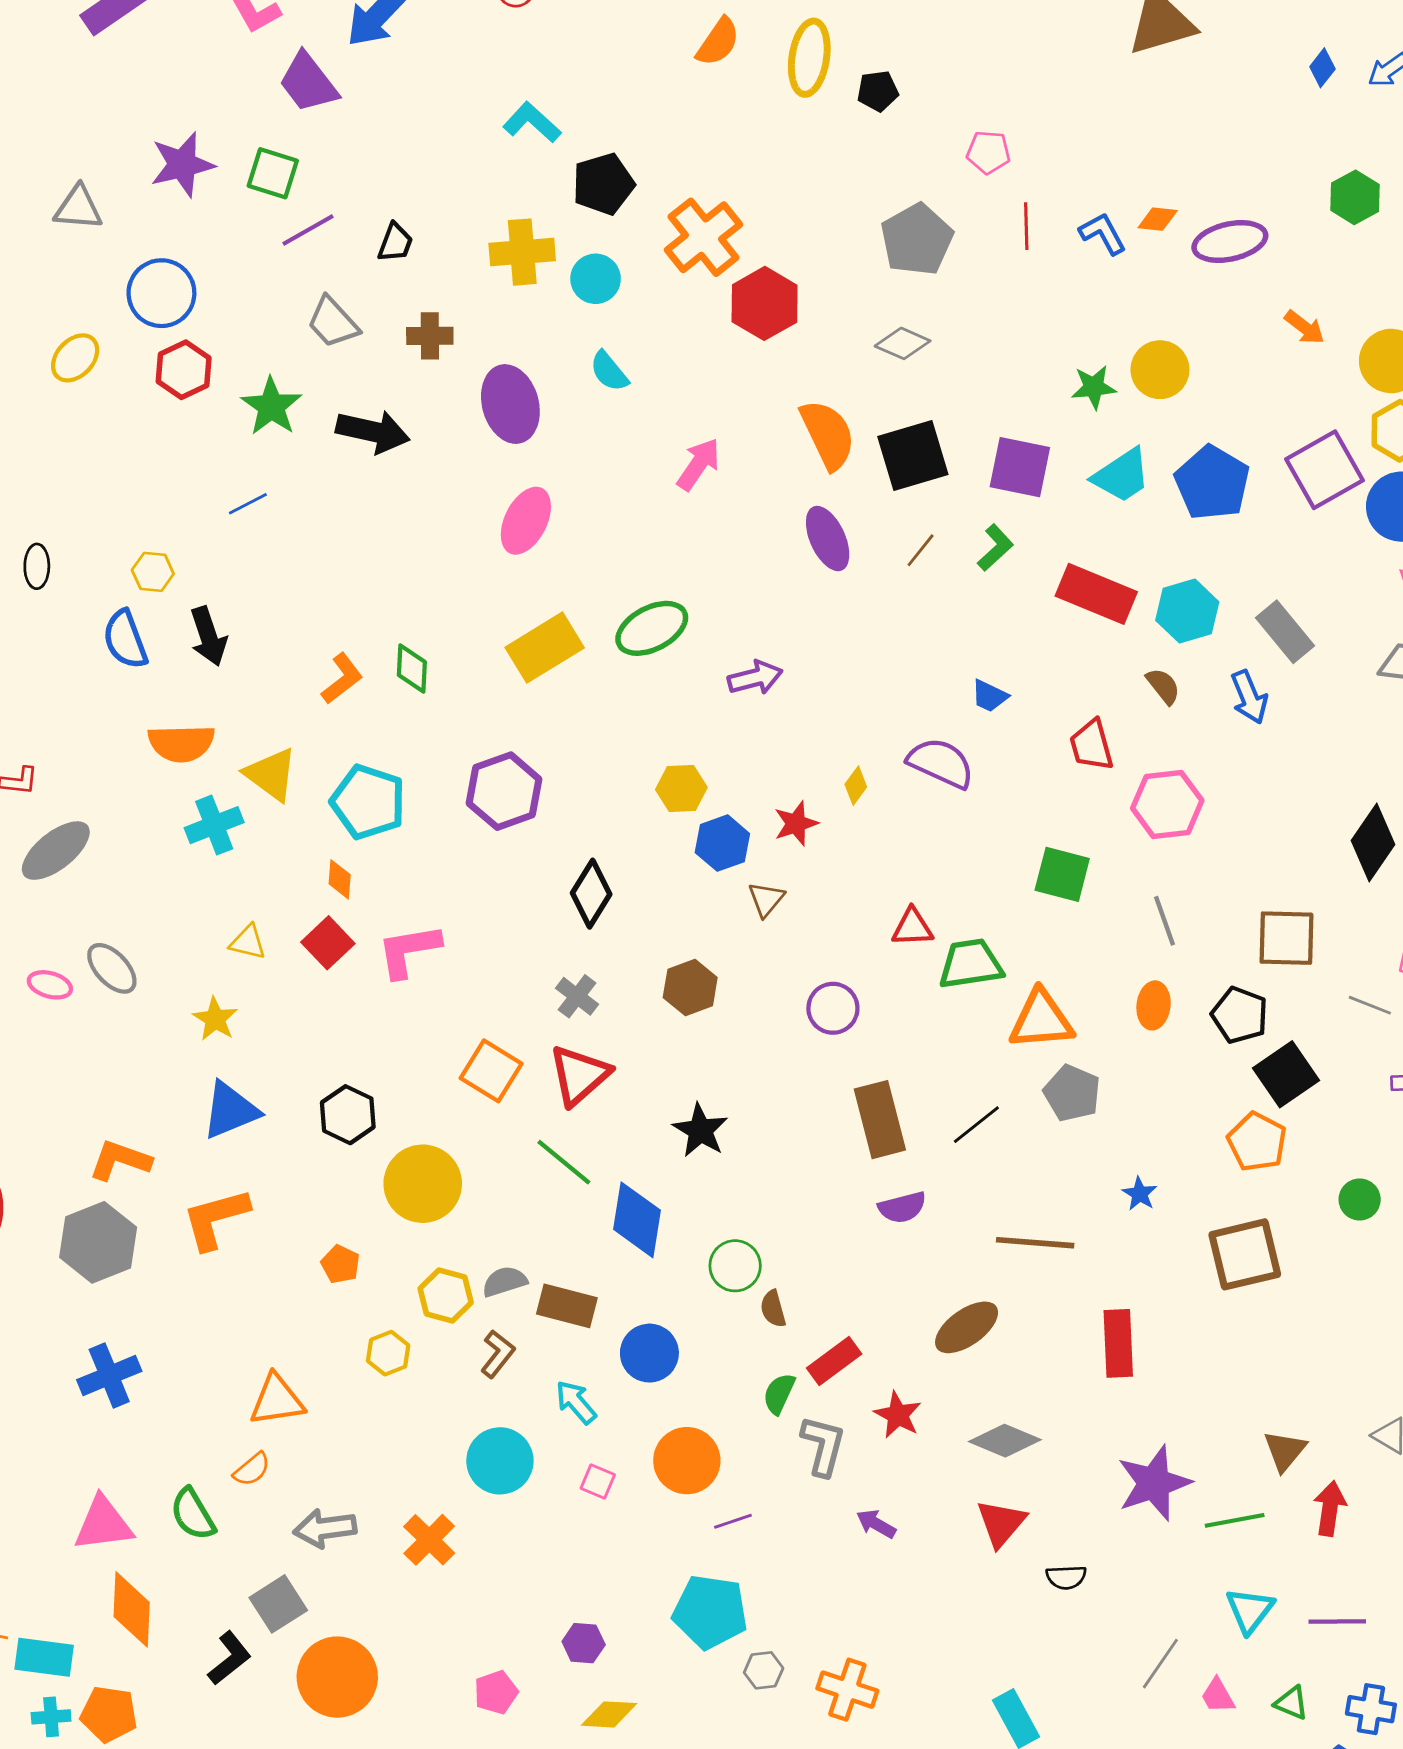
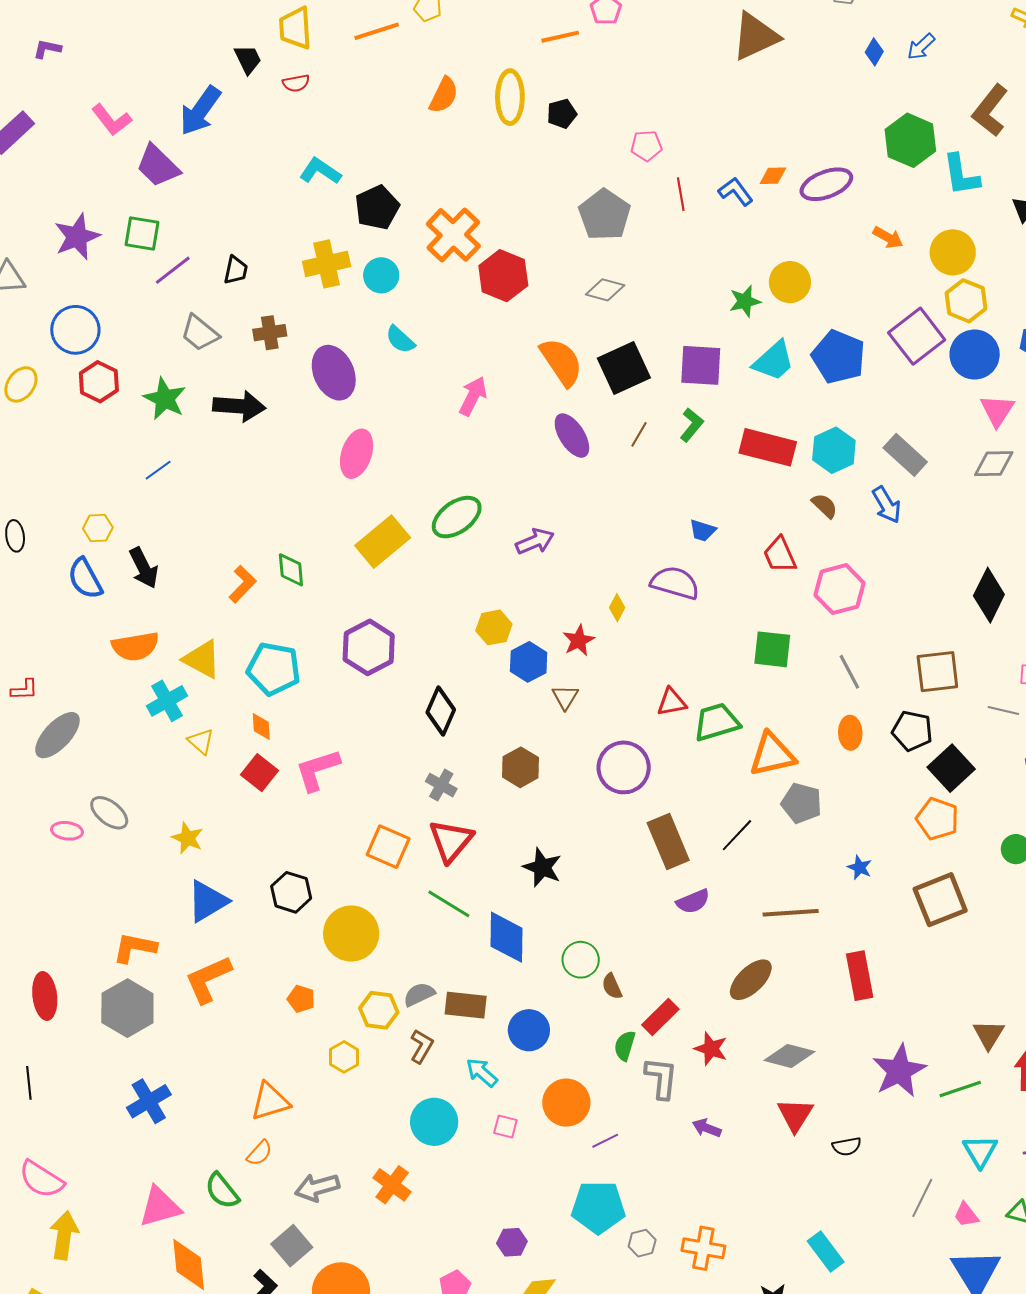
green hexagon: (1355, 197) -> (910, 140), size x1.4
yellow triangle: (248, 942) -> (201, 741), moved, turned 36
purple circle: (833, 1008) -> (624, 767), size x1.4

